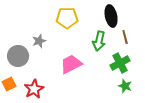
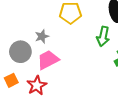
pink trapezoid: (71, 64) -> (48, 60), moved

